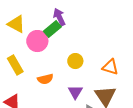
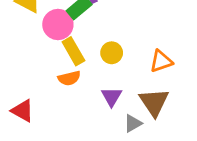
yellow rectangle: (15, 65) -> (73, 51), moved
orange triangle: (110, 67) -> (161, 61), turned -36

